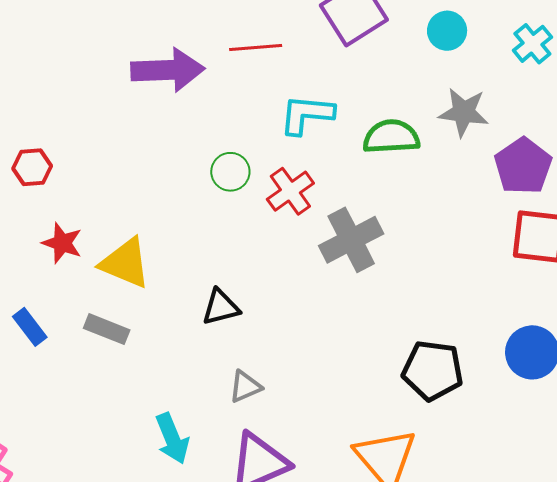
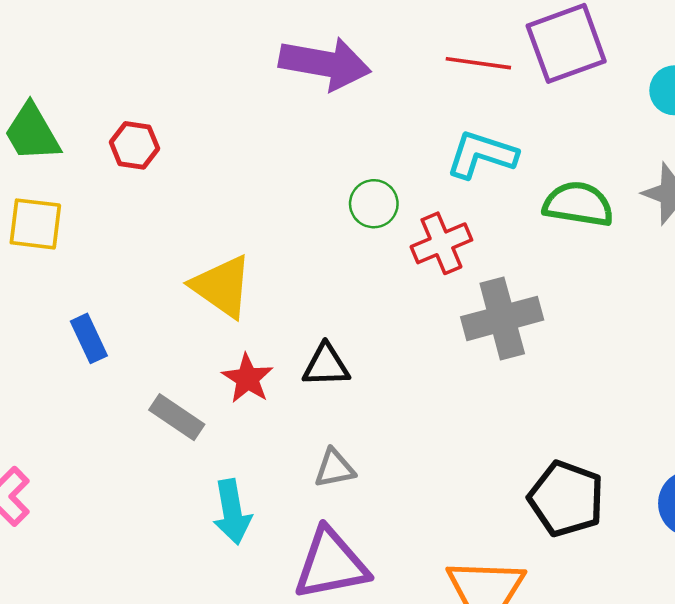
red line: (256, 47) -> (478, 63), moved
red star: (62, 243) -> (247, 378), moved
gray rectangle: (107, 329) -> (177, 417), moved

